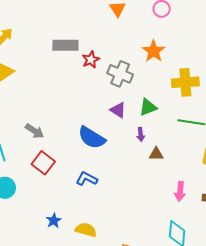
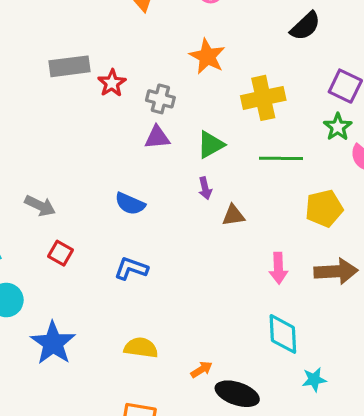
gray cross: (120, 74) -> (160, 99), size x0.7
purple triangle: (118, 110) -> (157, 137), moved, turned -30
blue semicircle: (92, 138) -> (130, 204), size x0.7
red square: (43, 163) -> (60, 253), size x0.7
blue star: (54, 221) -> (53, 343), moved, size x1.8

